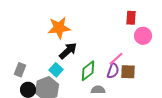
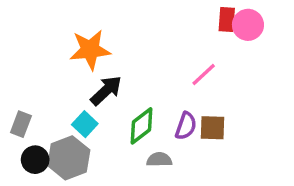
red rectangle: (131, 18) -> (227, 20), moved
pink circle: (143, 36) -> (248, 25), moved
pink line: (116, 59) -> (204, 75), moved

